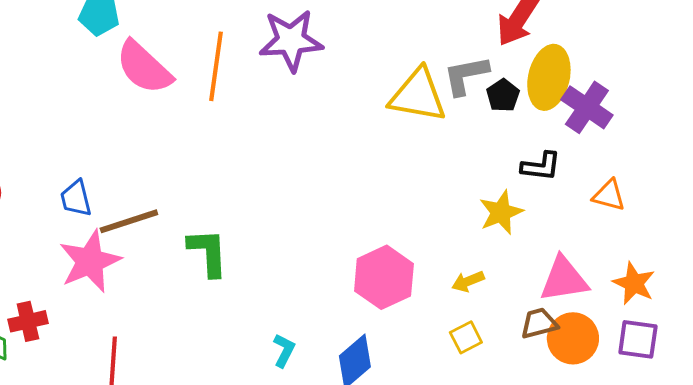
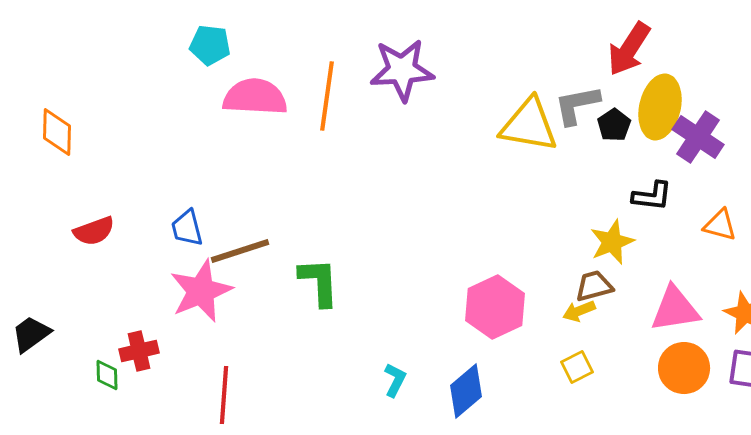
pink semicircle: (144, 67) -> (255, 97), turned 140
brown trapezoid: (539, 323) -> (594, 286), moved

